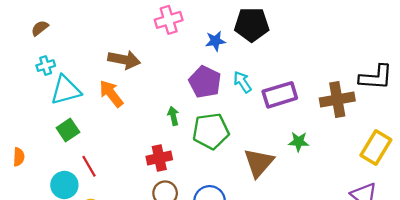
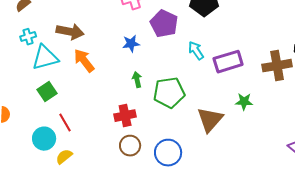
blue star: (215, 41) -> (131, 44), moved
brown arrow: (124, 60) -> (70, 32), moved
purple pentagon: (205, 82) -> (164, 24), moved

